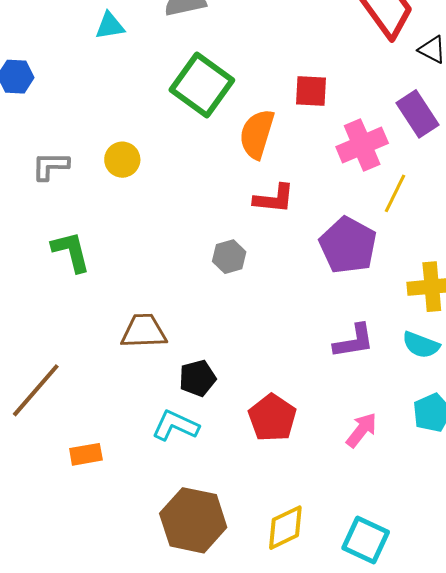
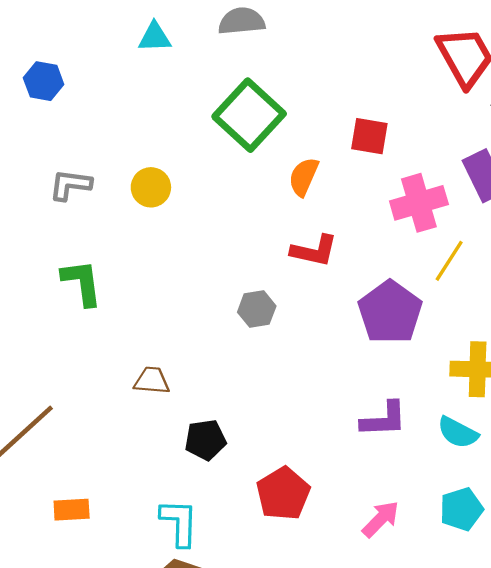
orange semicircle: (257, 134) -> (304, 177), size x0.7
brown trapezoid: (144, 331) -> (152, 381), size x0.7
cyan L-shape: (175, 426) -> (179, 523), moved, turned 60

